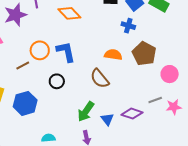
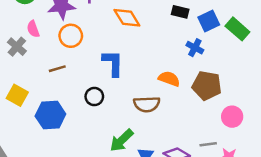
orange circle: (40, 50) -> (71, 36), moved
brown pentagon: (144, 54) -> (207, 86), turned -30
brown semicircle: (100, 79) -> (147, 104), turned -65

